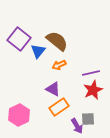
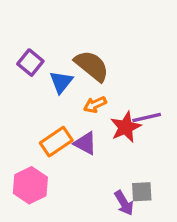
purple square: (19, 39) -> (30, 63), size x0.7
red star: (93, 90) -> (126, 127), moved
orange rectangle: (59, 107) -> (56, 142), moved

